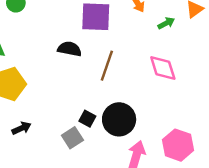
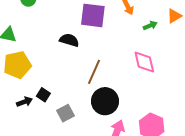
brown line: (107, 66) -> (94, 72), moved
black square: (87, 119) -> (43, 95), moved

